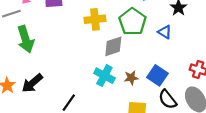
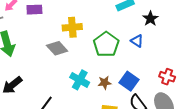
green pentagon: (133, 22) -> (106, 44), moved
gray diamond: (113, 46) -> (57, 48), moved, turned 65

